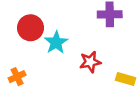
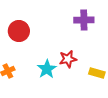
cyan star: (56, 42) -> (47, 69), moved

